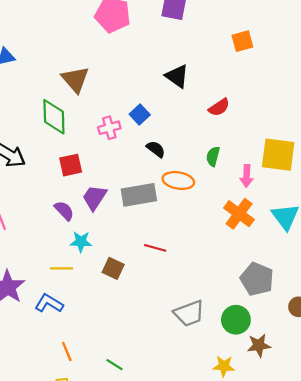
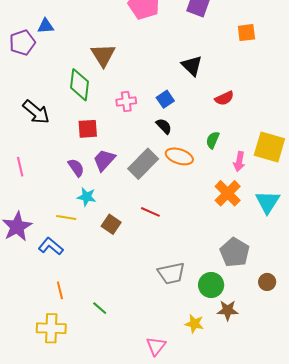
orange square: (242, 41) -> (246, 33), moved
blue square: (140, 115) -> (165, 99), moved
gray rectangle: (139, 195) -> (143, 164), turned -44

